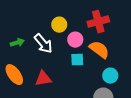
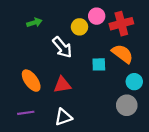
pink circle: (75, 40) -> (97, 16), moved
green arrow: (17, 43) -> (34, 23), moved

